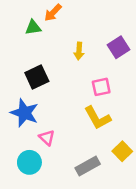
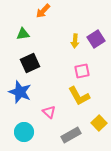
green triangle: (33, 28) -> (23, 34), moved
yellow arrow: (79, 51) -> (75, 41), moved
pink triangle: (47, 138) -> (49, 112), moved

